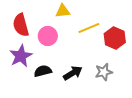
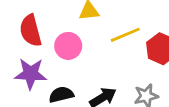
purple star: (21, 56) -> (31, 74), turned 30

